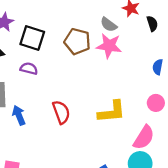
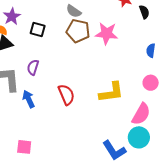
gray semicircle: (109, 25) -> (74, 11), moved
black square: (32, 38) -> (38, 30), size x0.7
purple semicircle: (29, 69) -> (33, 67), moved, turned -84

